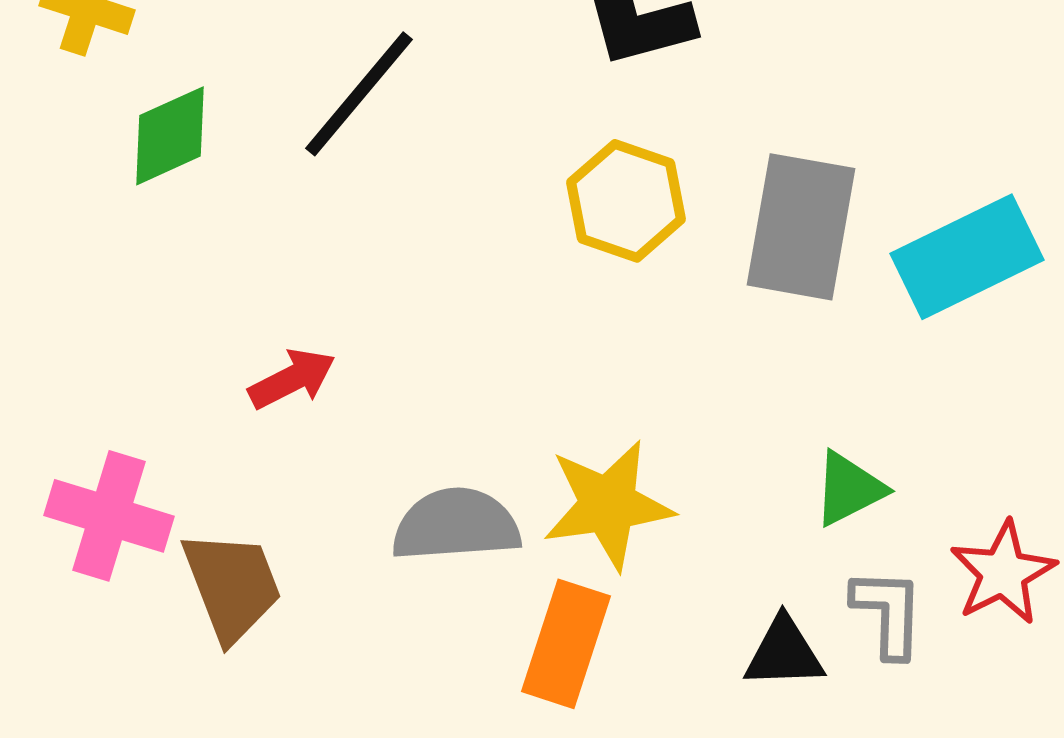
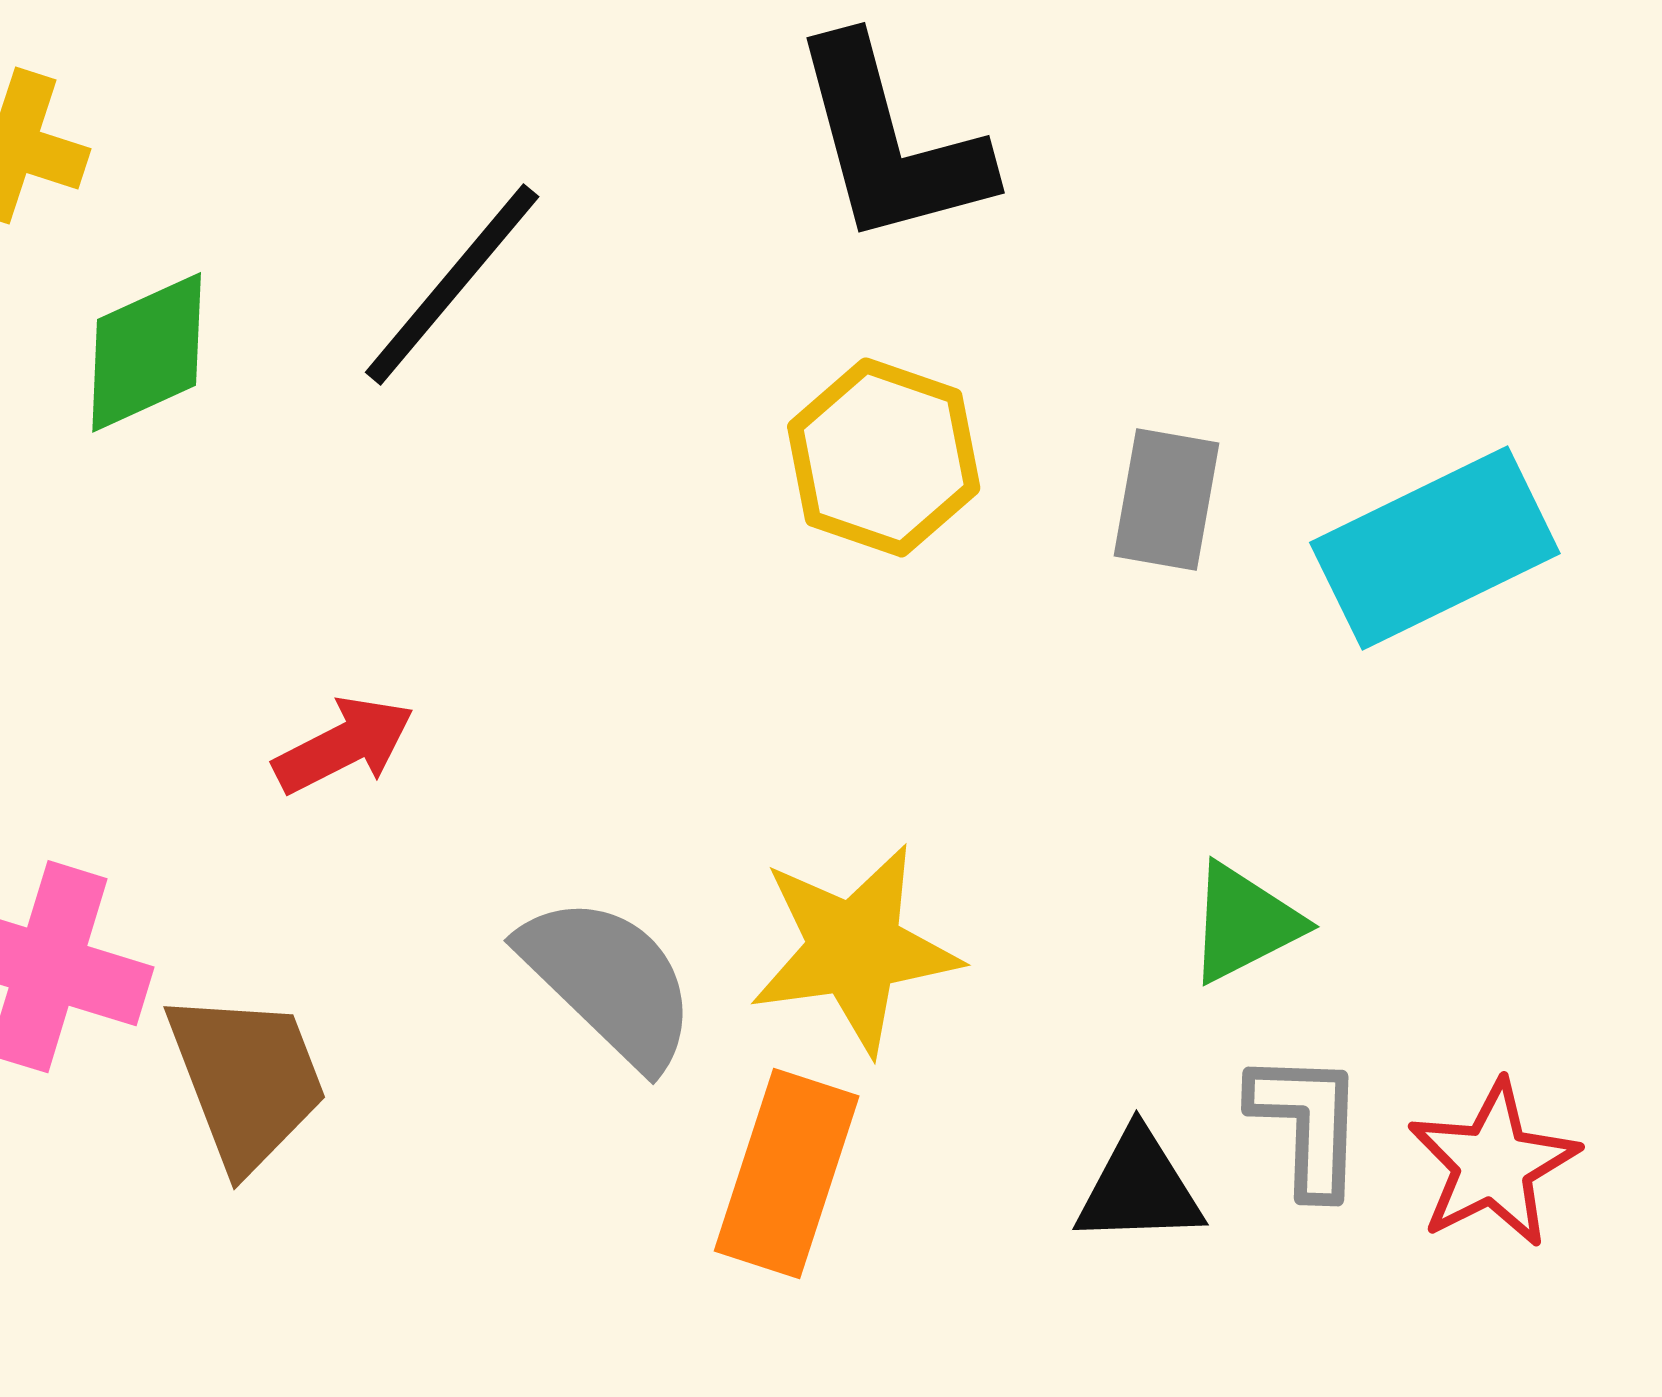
gray rectangle: (801, 227) -> (1167, 499), size x0.6
gray semicircle: (456, 525) -> (609, 981), turned 48
red star: (1003, 573) -> (1493, 1164), moved

